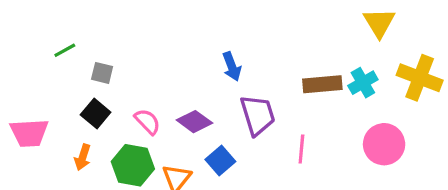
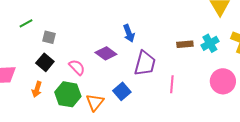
brown rectangle: (322, 84) -> (185, 44), size x0.7
purple trapezoid: (258, 115) -> (145, 63), turned 32
purple diamond: (194, 122) -> (106, 53), moved

